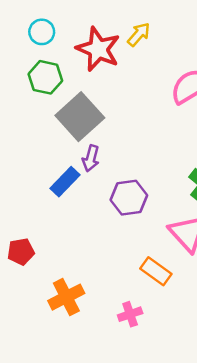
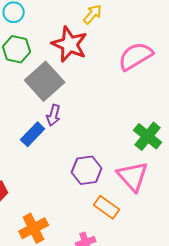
red star: (98, 49) -> (70, 44), moved
purple hexagon: (129, 198) -> (87, 170), moved

